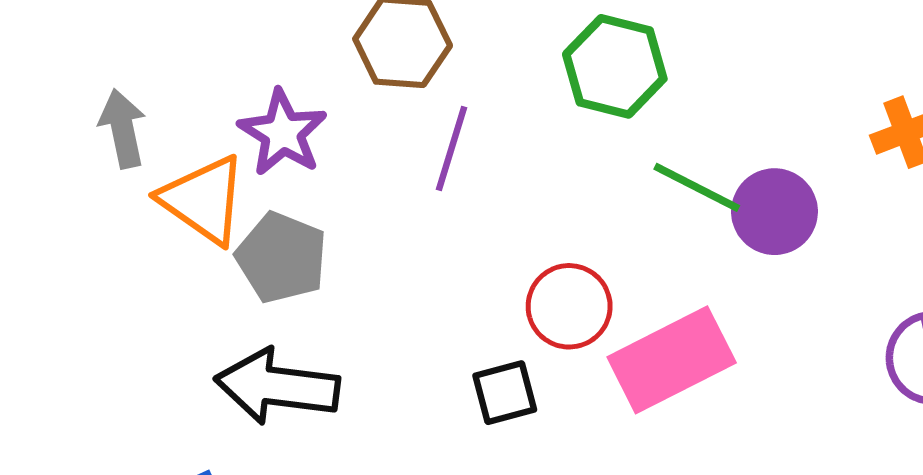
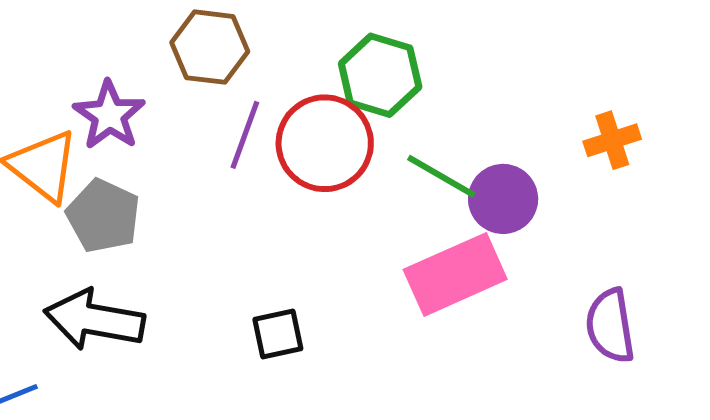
red circle: (569, 306) -> (325, 143), moved, size x1.4
pink rectangle: (672, 360) -> (455, 274), moved

